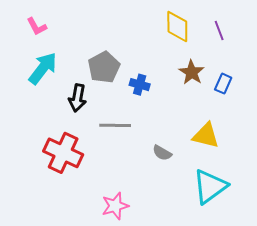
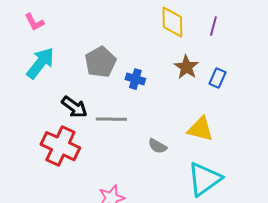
purple line: (219, 31) -> (213, 26), turned 36
black arrow: (77, 98) -> (74, 107), moved, turned -64

